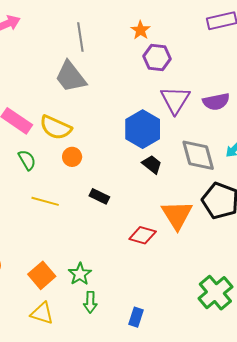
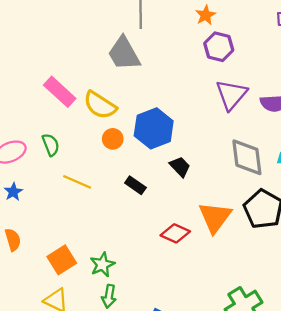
blue hexagon: (143, 129) -> (154, 128), moved
green semicircle: (27, 160) -> (51, 145), moved
black trapezoid: (152, 164) -> (180, 167), moved

